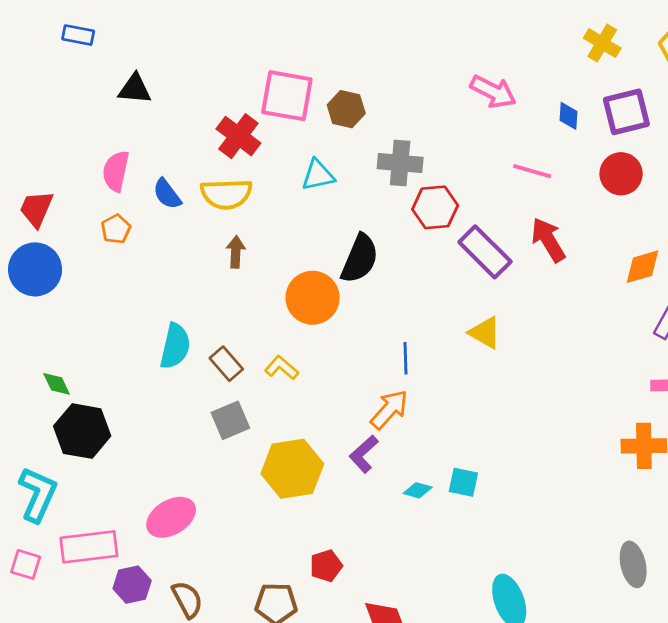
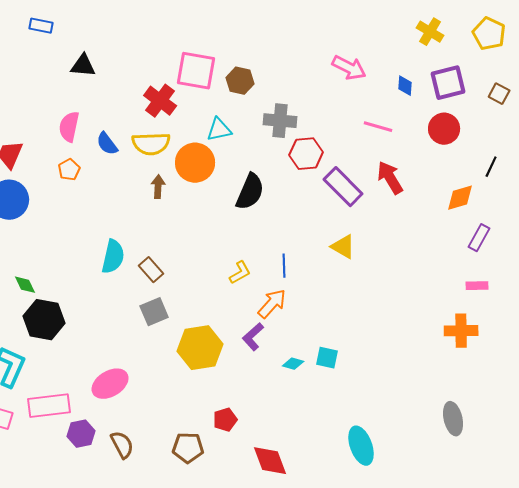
orange circle: (313, 298) -> (195, 163), moved
yellow L-shape: (282, 368) -> (240, 273), moved, turned 110

